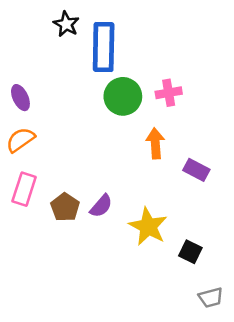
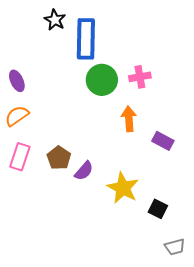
brown pentagon: (65, 207) -> (59, 158), moved

